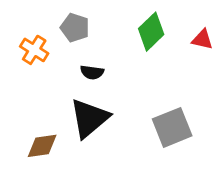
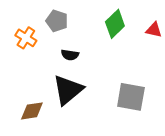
gray square: (172, 127) -> (131, 97), turned 32

